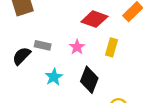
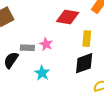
pink star: (77, 47) -> (46, 44), moved
black diamond: (89, 80) -> (84, 63), moved, turned 60

